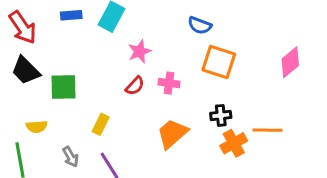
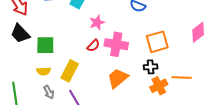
orange square: (219, 62) -> (157, 42), moved, turned -35
pink cross: (169, 83) -> (116, 44), size x1.6
yellow rectangle: (101, 124) -> (70, 71), size x1.5
yellow semicircle: (37, 127) -> (44, 71), moved

